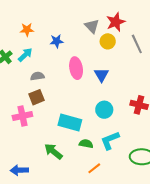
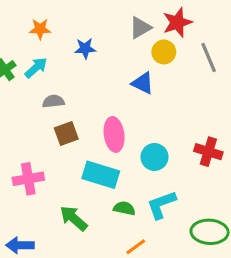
gray triangle: (92, 26) -> (140, 28), turned 42
pink ellipse: (76, 68) -> (114, 134), moved
blue triangle: (101, 75) -> (143, 83), moved, turned -35
brown square: (37, 97) -> (66, 134), moved
pink cross: (22, 116) -> (28, 179), moved

